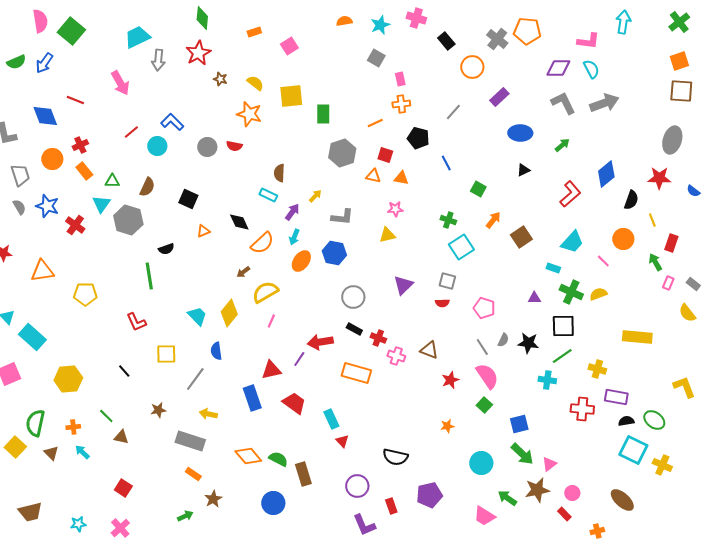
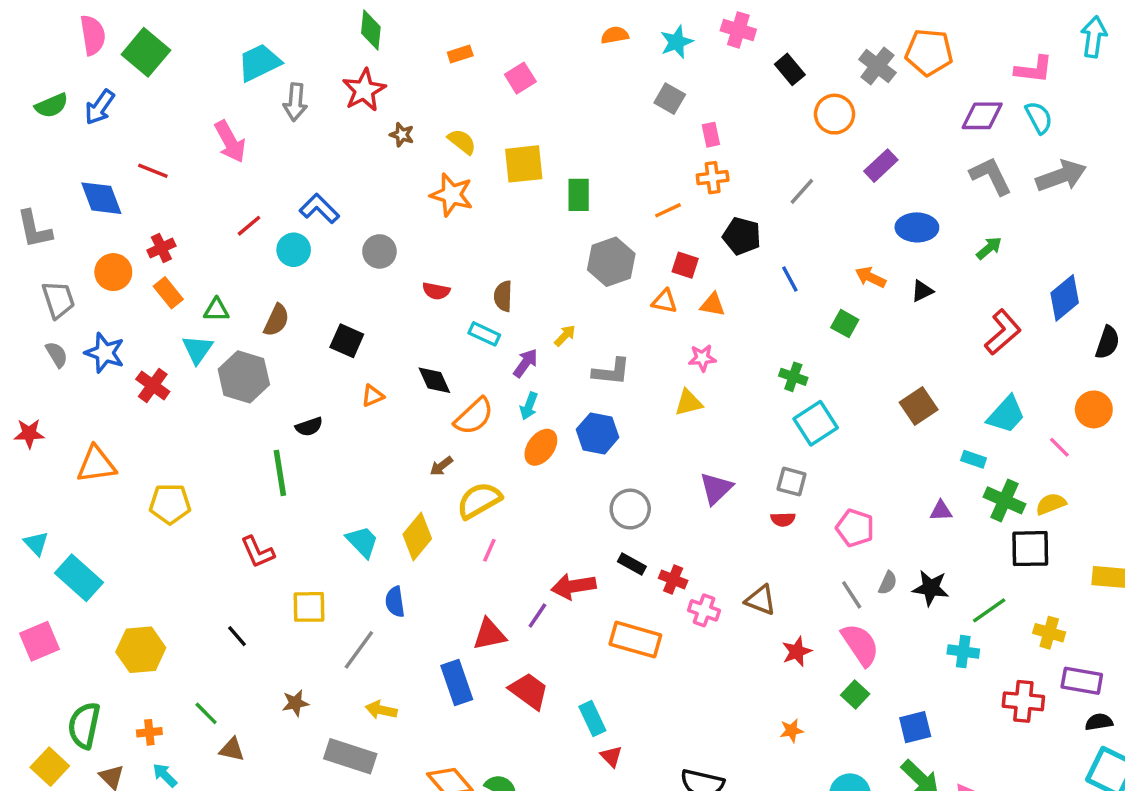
red semicircle: (234, 146) -> (436, 291), moved
orange arrow: (493, 220) -> (871, 277), moved, turned -102
black square: (563, 326) -> (1030, 549), moved

